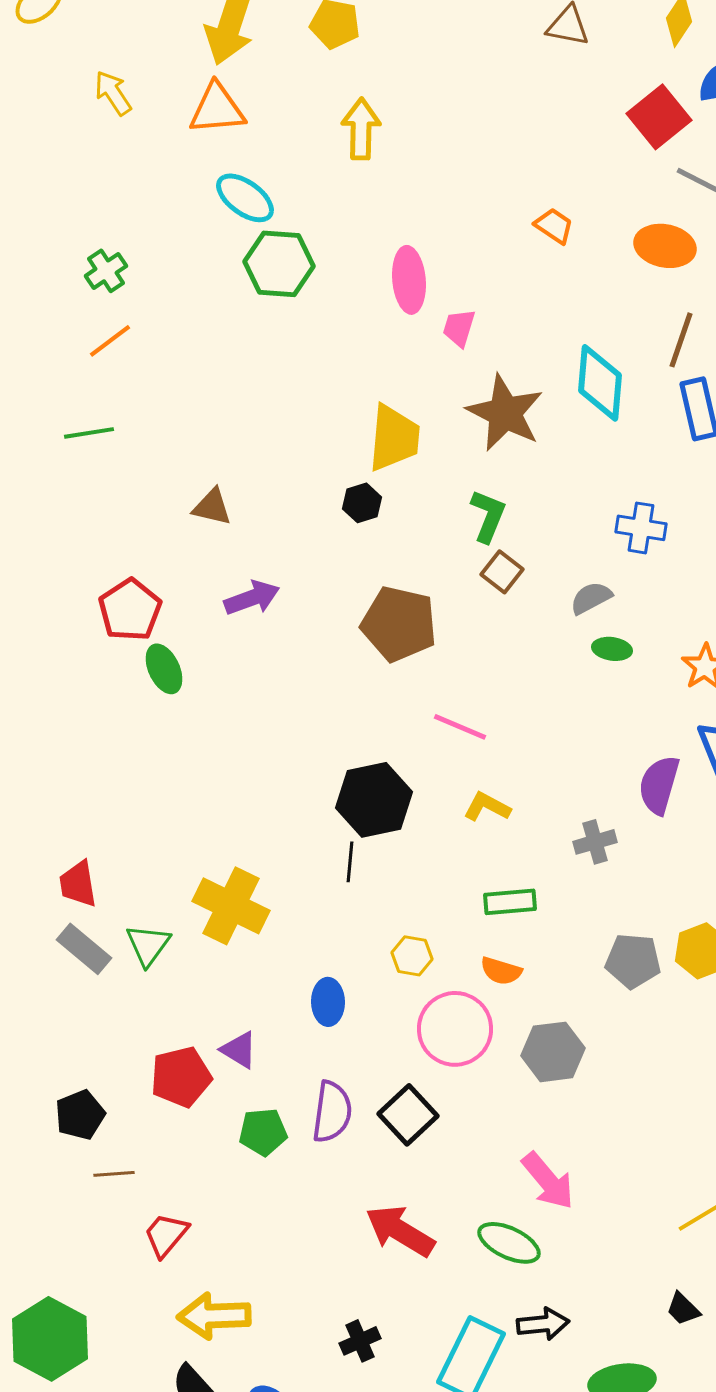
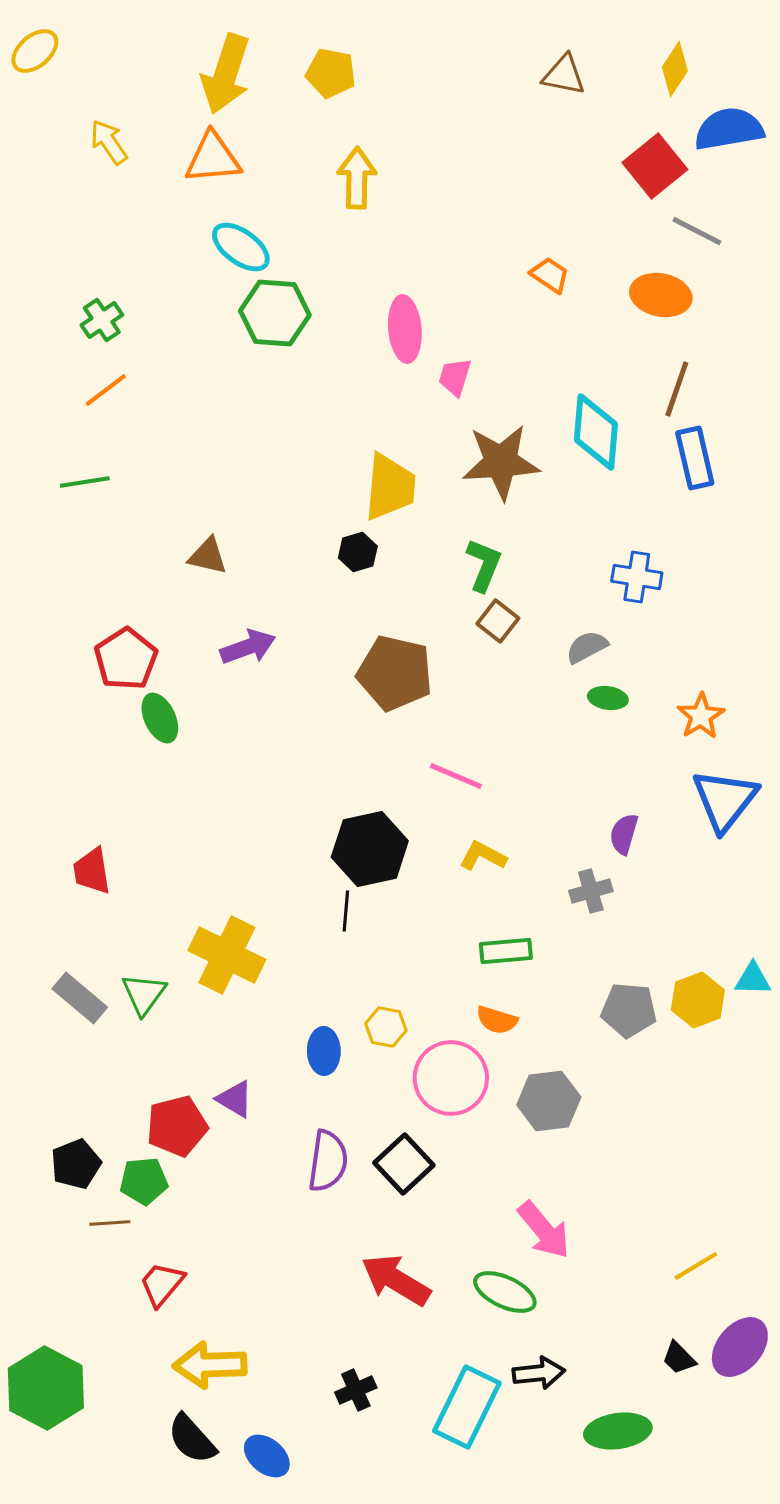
brown star: (505, 413) -> (501, 462), turned -30
purple semicircle: (659, 785) -> (624, 834), moved, size x0.7
red trapezoid: (78, 884) -> (92, 871), moved
yellow hexagon: (412, 956) -> (386, 1027), moved
green pentagon: (263, 1132) -> (144, 1181), moved

